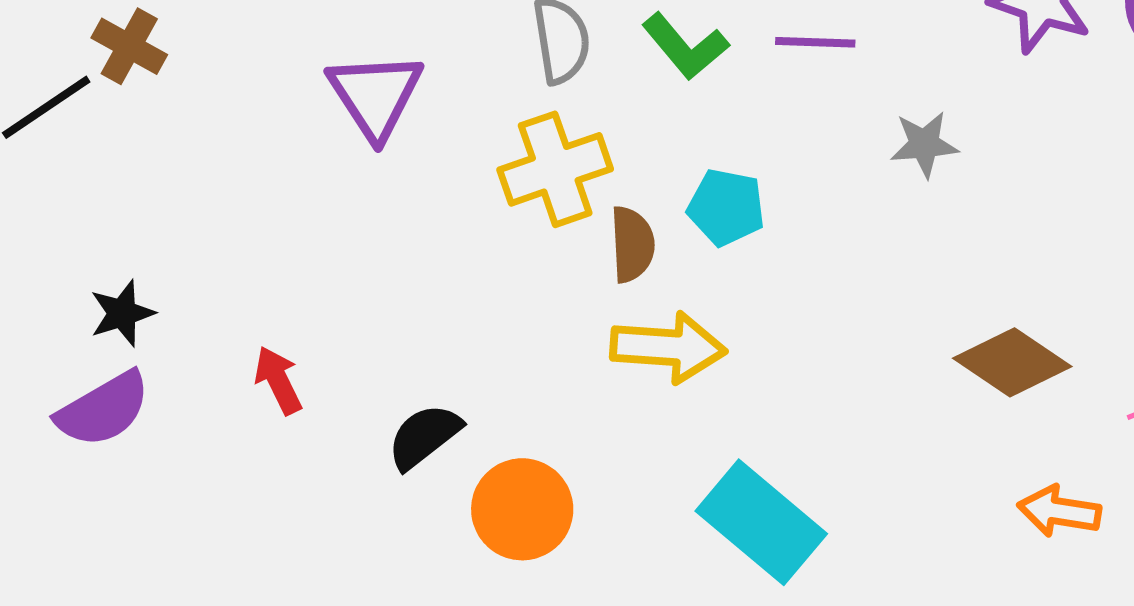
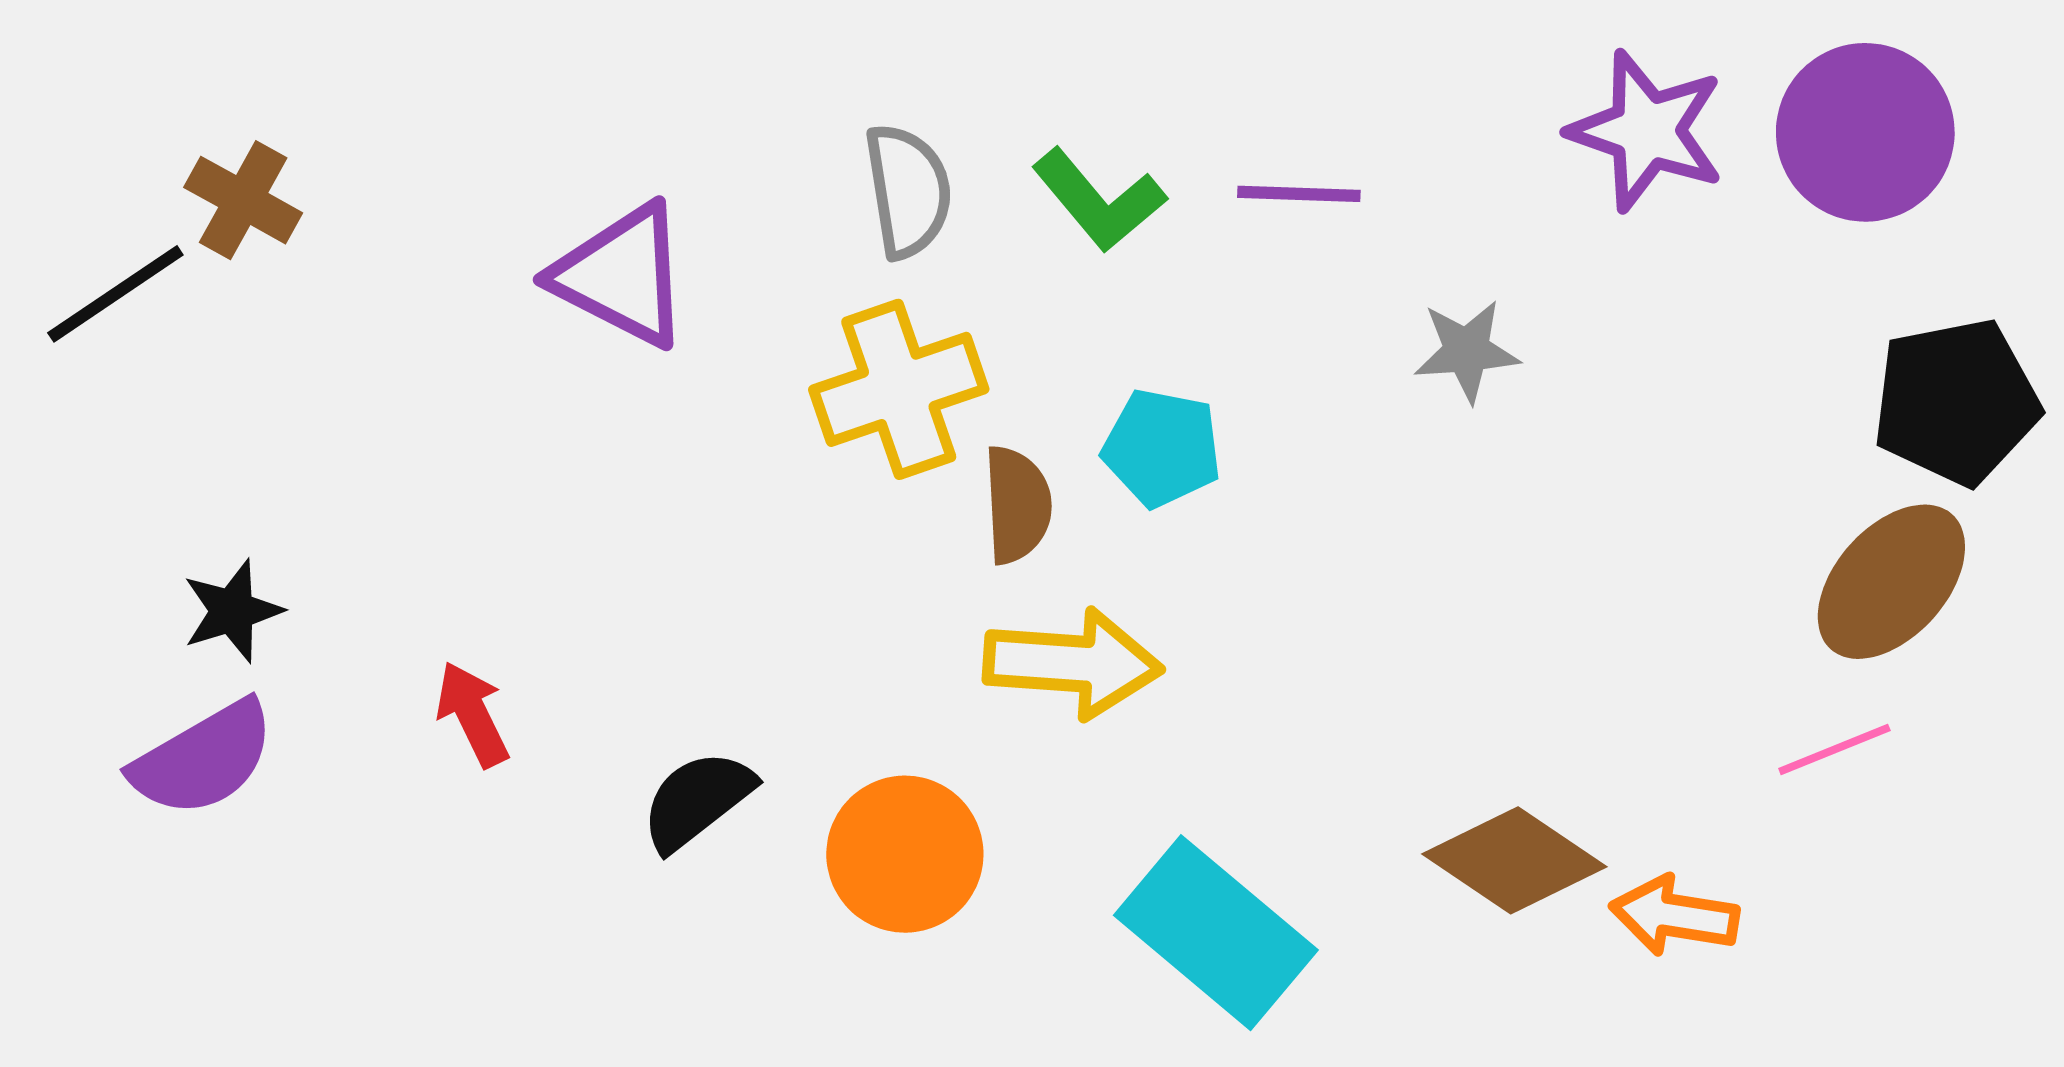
purple triangle: (375, 95) -> (622, 275), turned -30
brown diamond: (1012, 362) -> (1514, 860), moved
orange circle: (522, 509) -> (905, 854), moved

